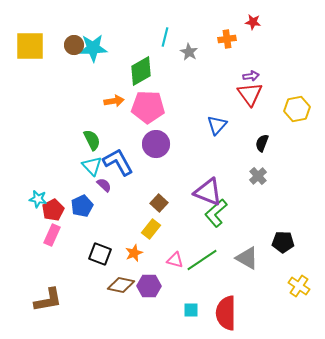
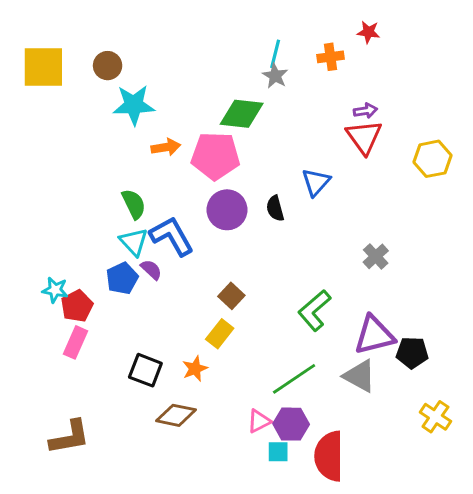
cyan line: (165, 37) -> (275, 54), moved
cyan star: (93, 48) -> (134, 105), moved
green diamond: (141, 71) -> (242, 114), moved, turned 36
black semicircle: (262, 143) -> (275, 208), moved, turned -36
purple triangle: (208, 192) -> (374, 335), moved, turned -36
blue pentagon: (82, 206) -> (122, 278), moved
pink triangle: (175, 260) -> (259, 421), moved, turned -42
purple hexagon: (149, 286) -> (291, 424), moved

